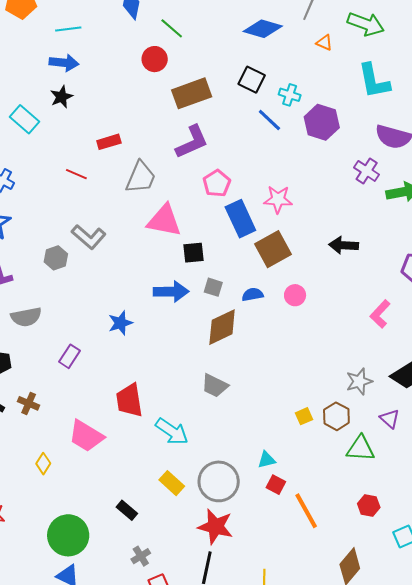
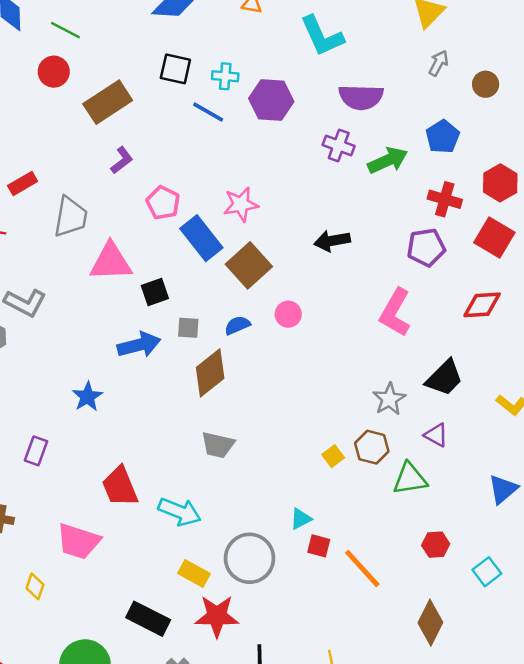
purple L-shape: (192, 142) -> (122, 160), size x0.6
pink L-shape: (380, 314) -> (395, 312), size x1.4
black rectangle: (127, 510) -> (148, 619), size x1.6
red star: (215, 527) -> (217, 616), moved

